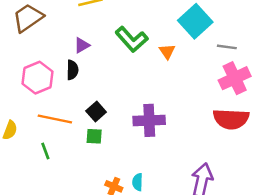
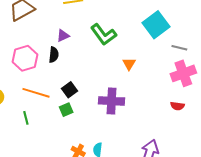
orange triangle: (167, 51) -> (129, 64), moved
red semicircle: (231, 119) -> (177, 106), size x0.5
green square: (94, 136) -> (66, 110), turned -32

